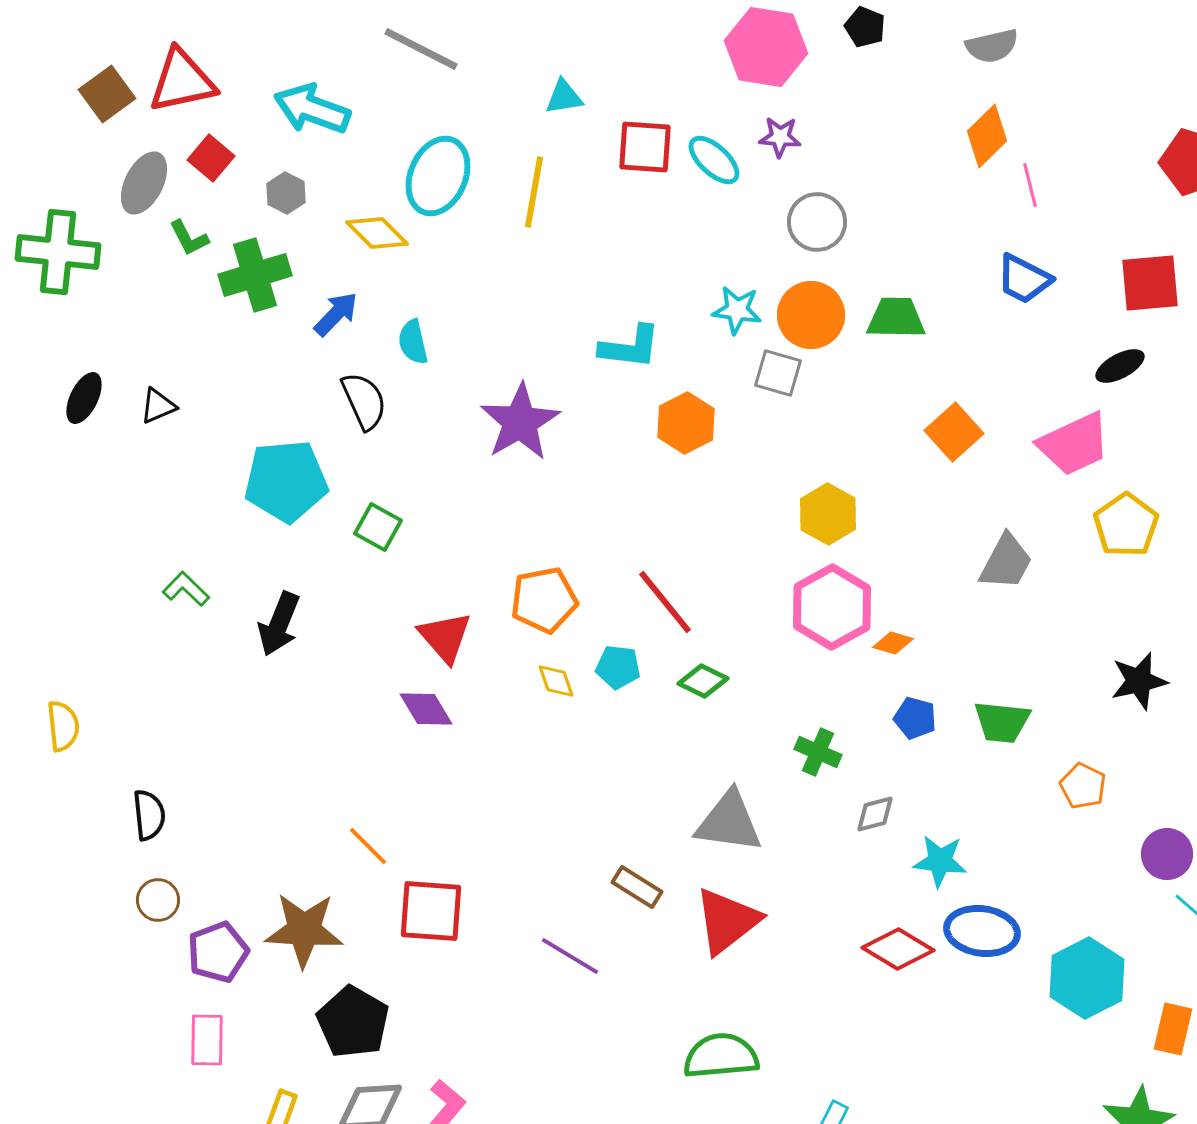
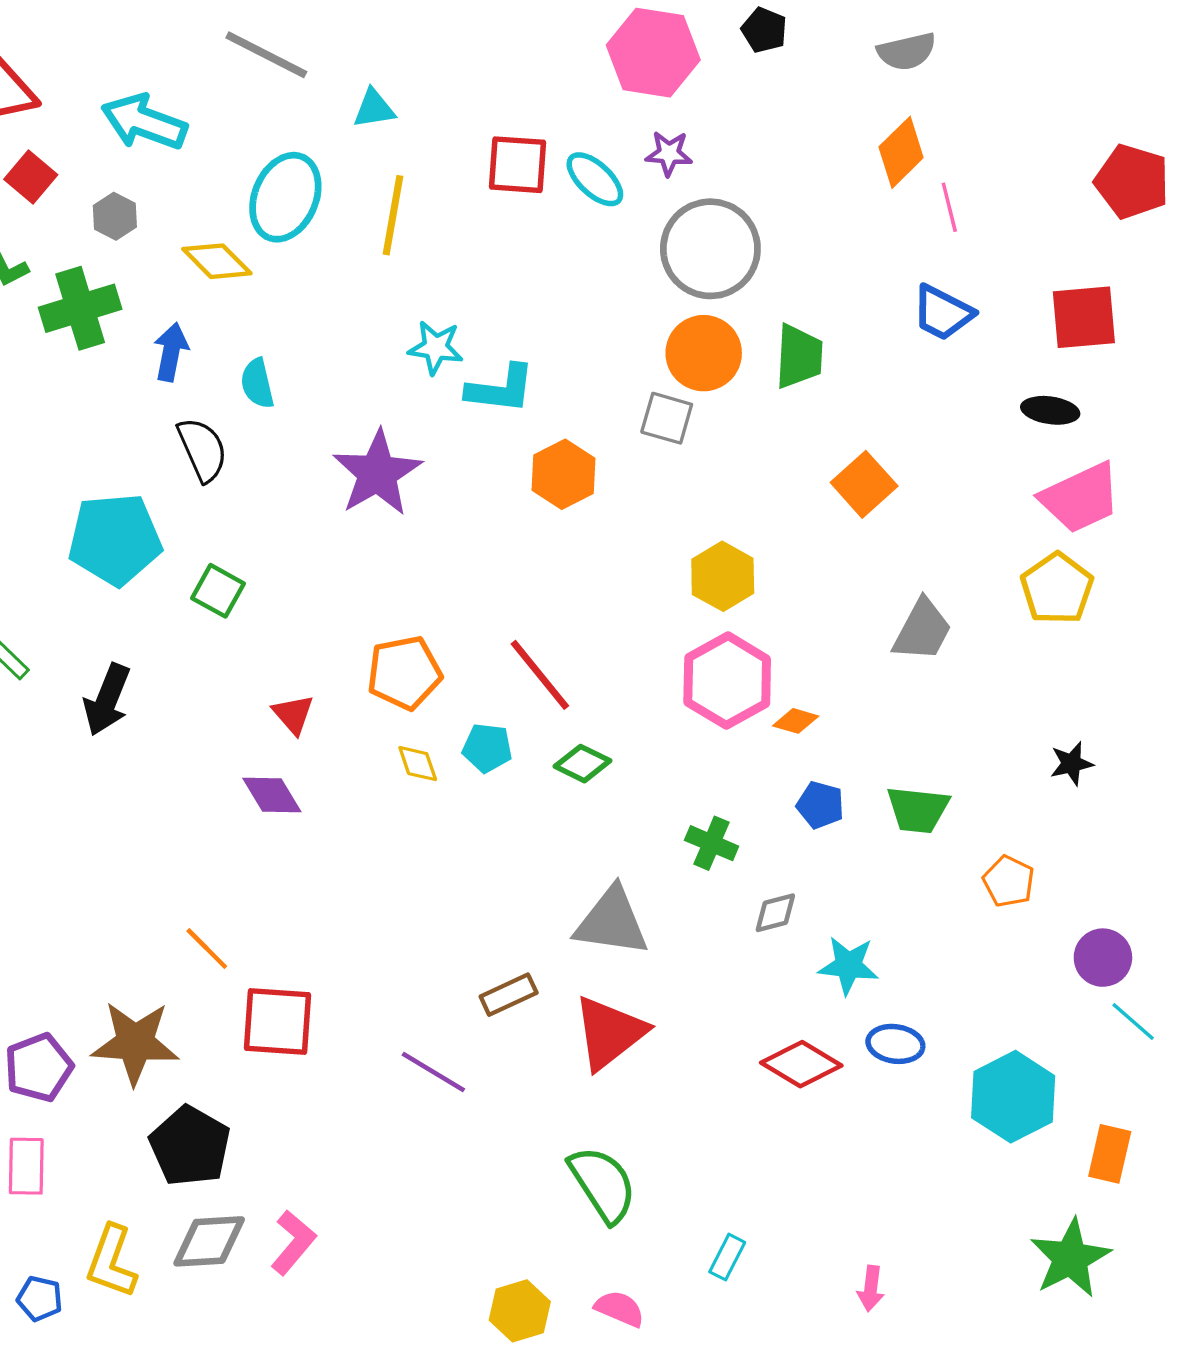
cyan triangle: (564, 97) -> (374, 109), moved
gray circle: (817, 222) -> (710, 249), size x1.5
cyan star: (737, 310) -> (436, 347), moved
blue arrow: (336, 314) -> (171, 352), turned -33
green trapezoid: (896, 318) -> (799, 356), turned 92
black ellipse: (1120, 366) -> (1050, 410), turned 36
pink trapezoid: (1074, 444) -> (1080, 498), moved
red triangle: (445, 637) -> (293, 714), size x0.7
black star: (1139, 681) -> (1072, 764), size x0.7
brown rectangle: (637, 887) -> (509, 995), turned -57
blue ellipse: (982, 931) -> (895, 1044), size x0.7
green semicircle: (721, 1056) -> (603, 1184), turned 62

